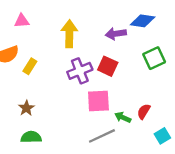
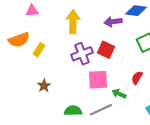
brown star: (26, 108) -> (44, 86), moved
red semicircle: (144, 112) -> (137, 78), moved
green semicircle: (31, 137) -> (73, 111), moved

